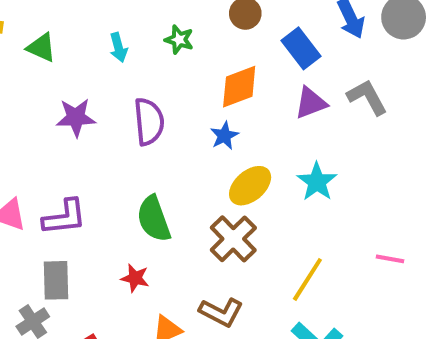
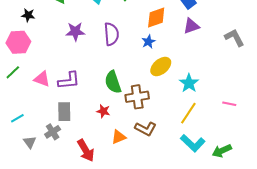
gray L-shape: (367, 97) -> (234, 38), moved
cyan star: (317, 182) -> (189, 83), moved
brown cross: (233, 239) -> (137, 97), moved, turned 35

